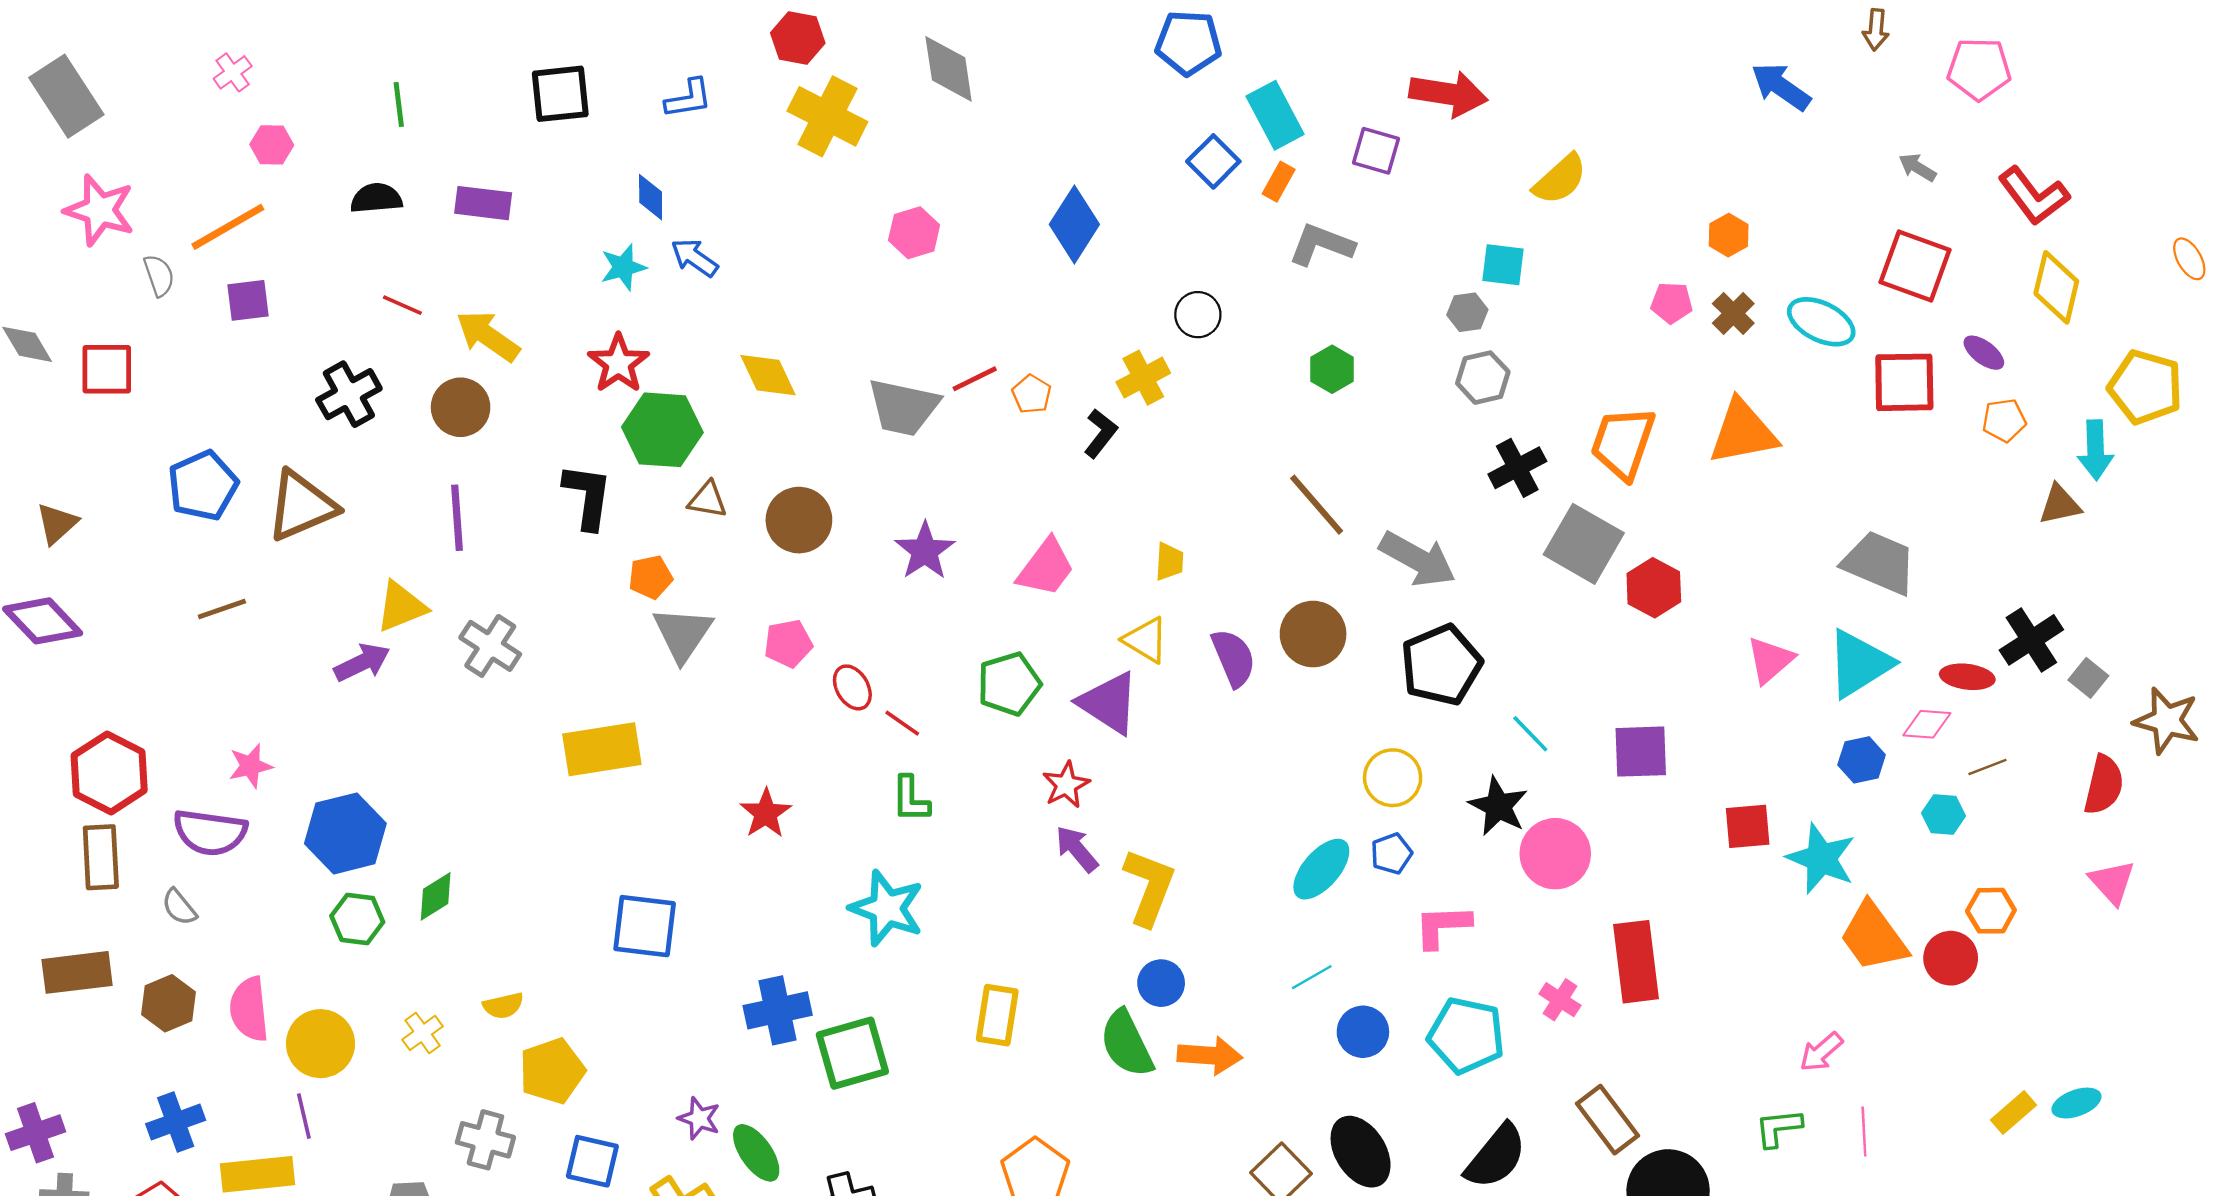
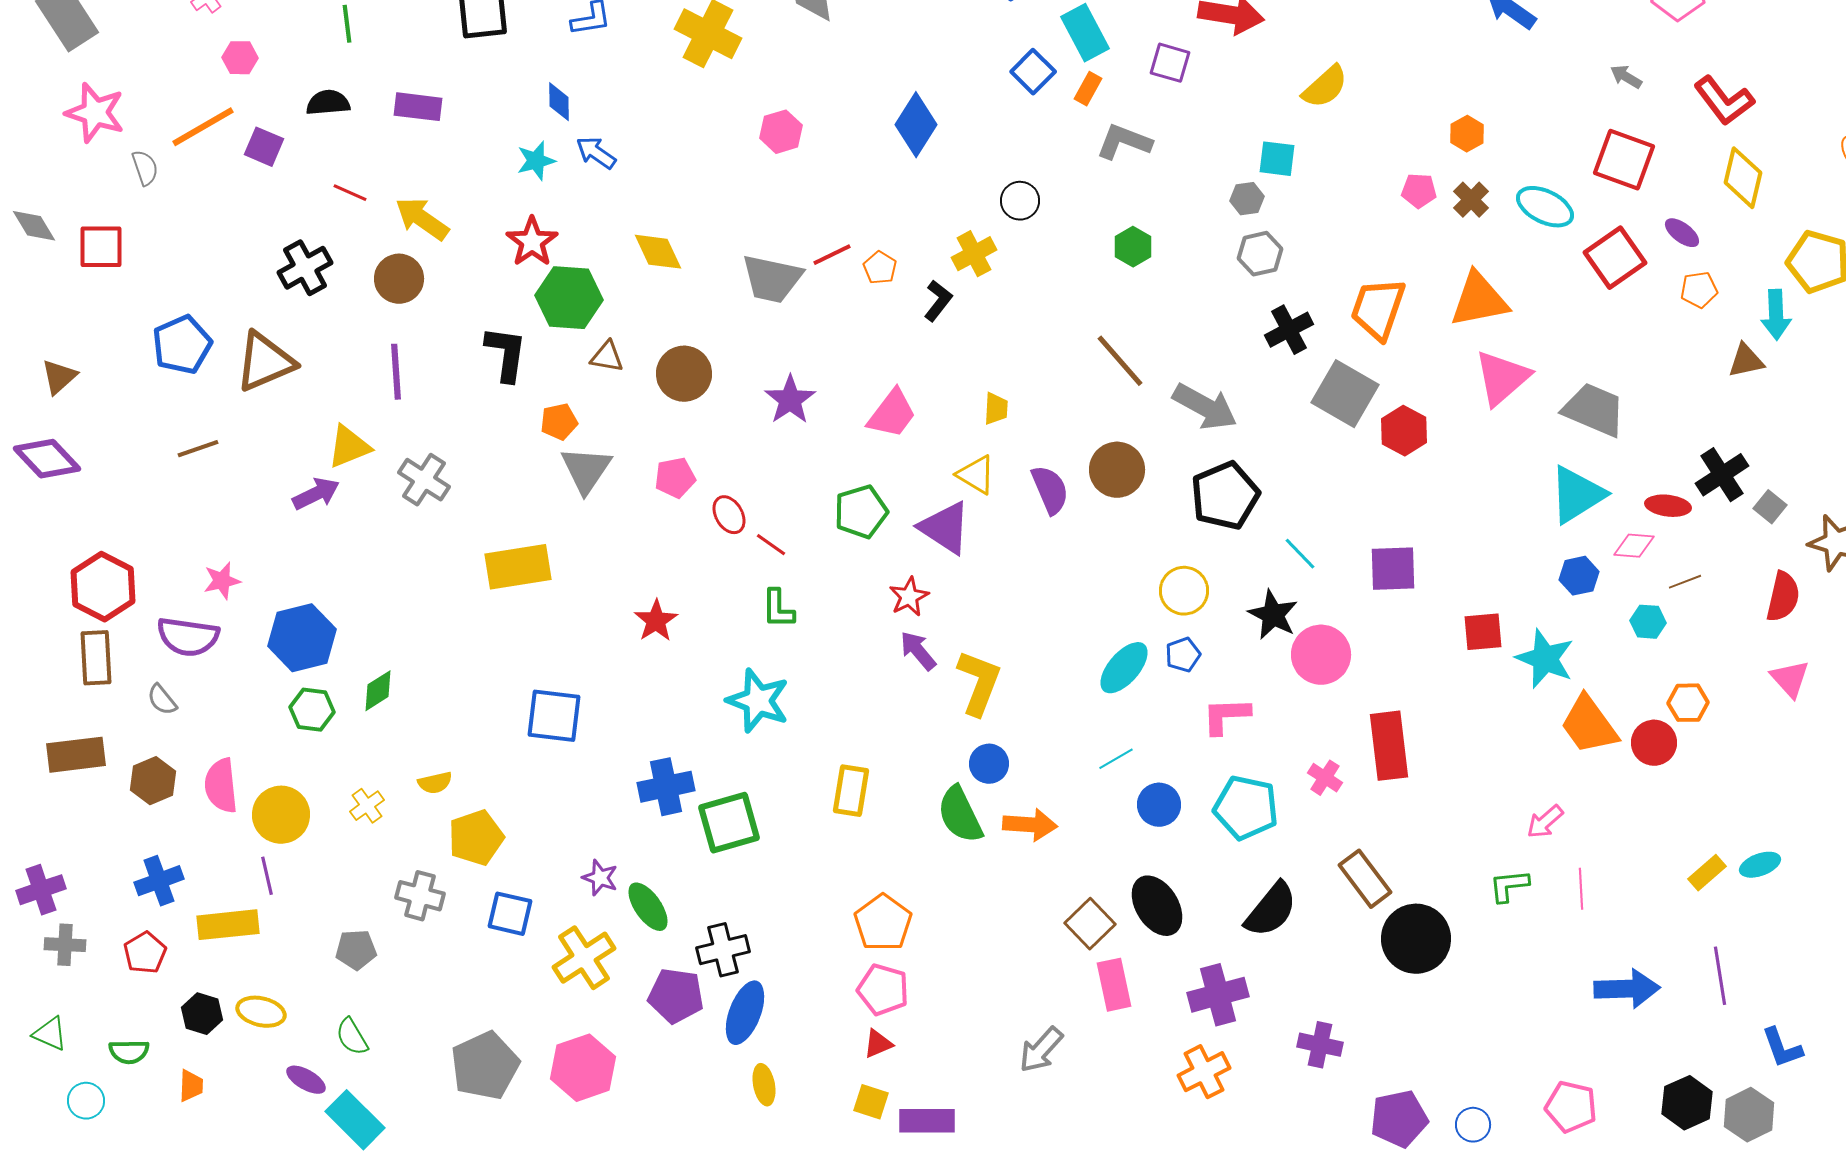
purple square: (248, 300) -> (264, 147), moved, turned 30
red square: (1904, 382) -> (1615, 258), turned -34
pink triangle: (1770, 660) -> (1502, 378), moved, size x1.4

